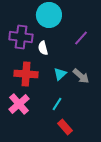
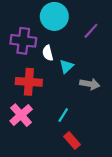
purple line: (81, 38) -> (91, 31), moved
cyan triangle: (60, 74) -> (67, 66), moved
gray arrow: (81, 76) -> (90, 84), turned -30

